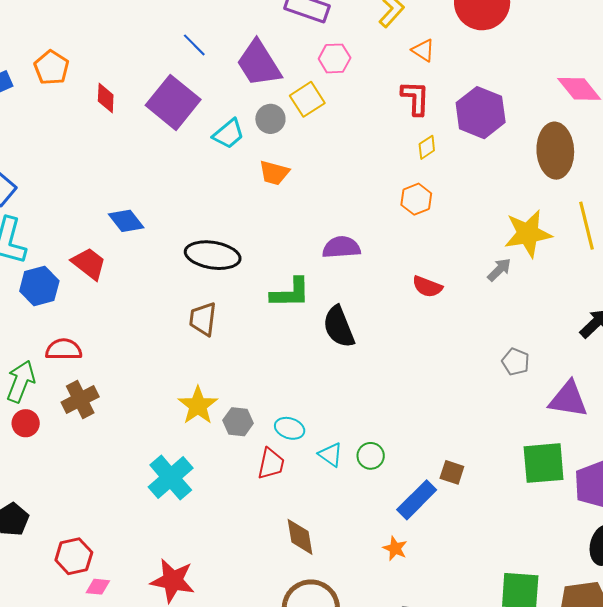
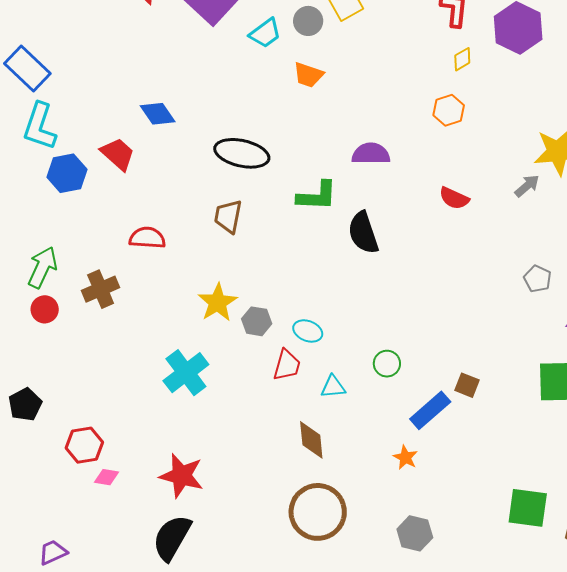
red semicircle: (64, 349) -> (147, 238), moved
cyan triangle: (330, 455) -> (333, 387), moved, turned -44

